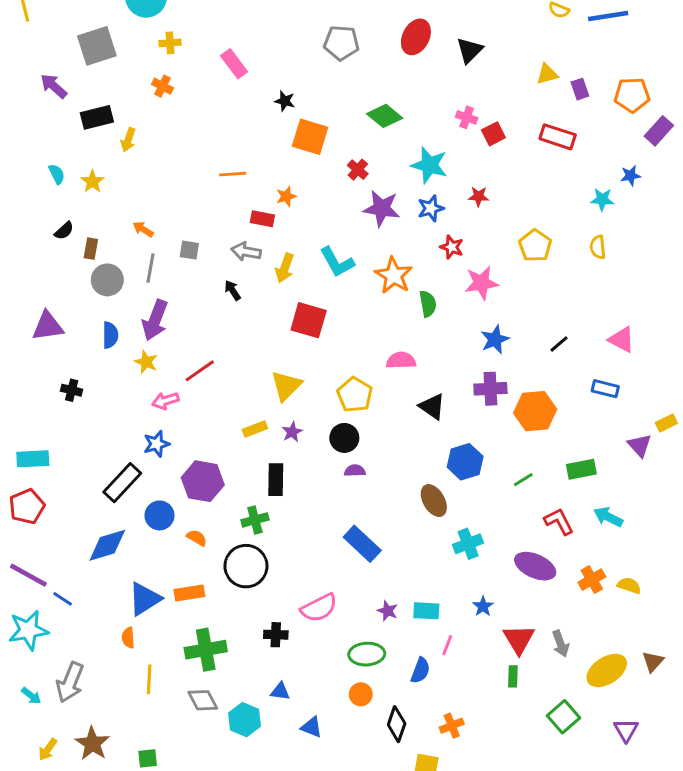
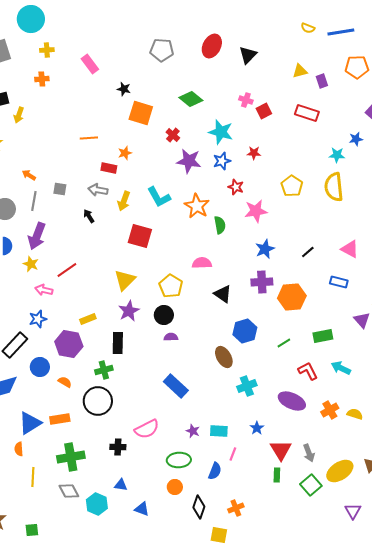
orange cross: (162, 86) -> (42, 79), turned -32
orange pentagon: (632, 95) -> (357, 67), moved
yellow semicircle: (598, 247) -> (334, 187), size x1.8
pink arrow: (165, 401) -> (44, 290), turned 30
yellow rectangle: (255, 429) -> (88, 319), moved
purple star: (292, 432) -> (129, 311), size x1.5
green square: (563, 717) -> (311, 485), moved

